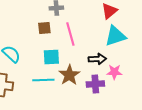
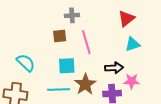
cyan triangle: (115, 36) -> (133, 44), size x0.7

